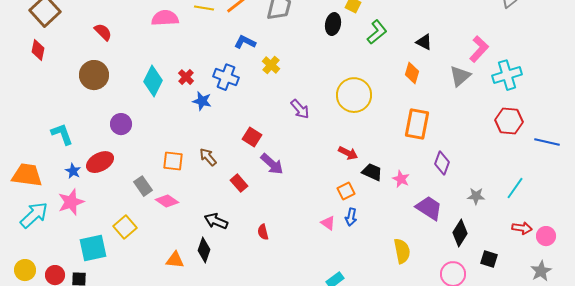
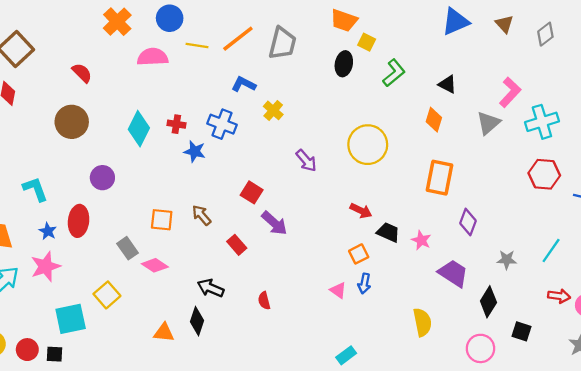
red cross: (186, 77) -> (176, 124), turned -35
red ellipse: (100, 162) -> (79, 221), turned -56

